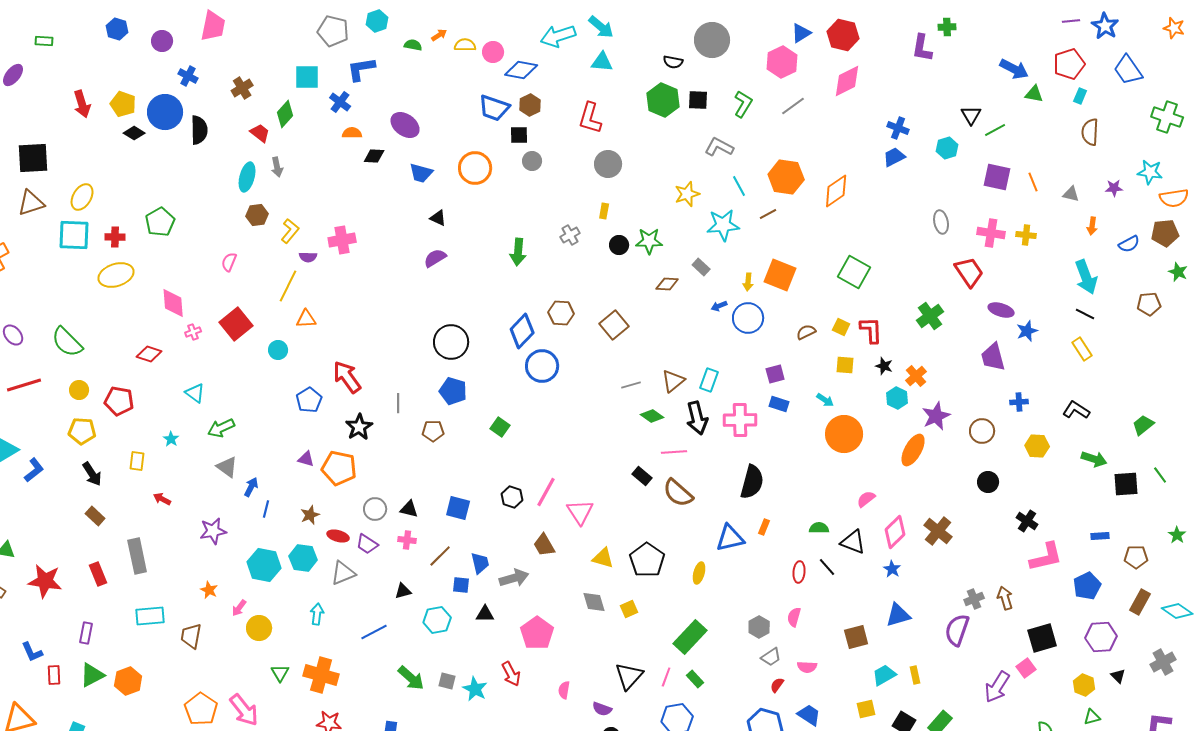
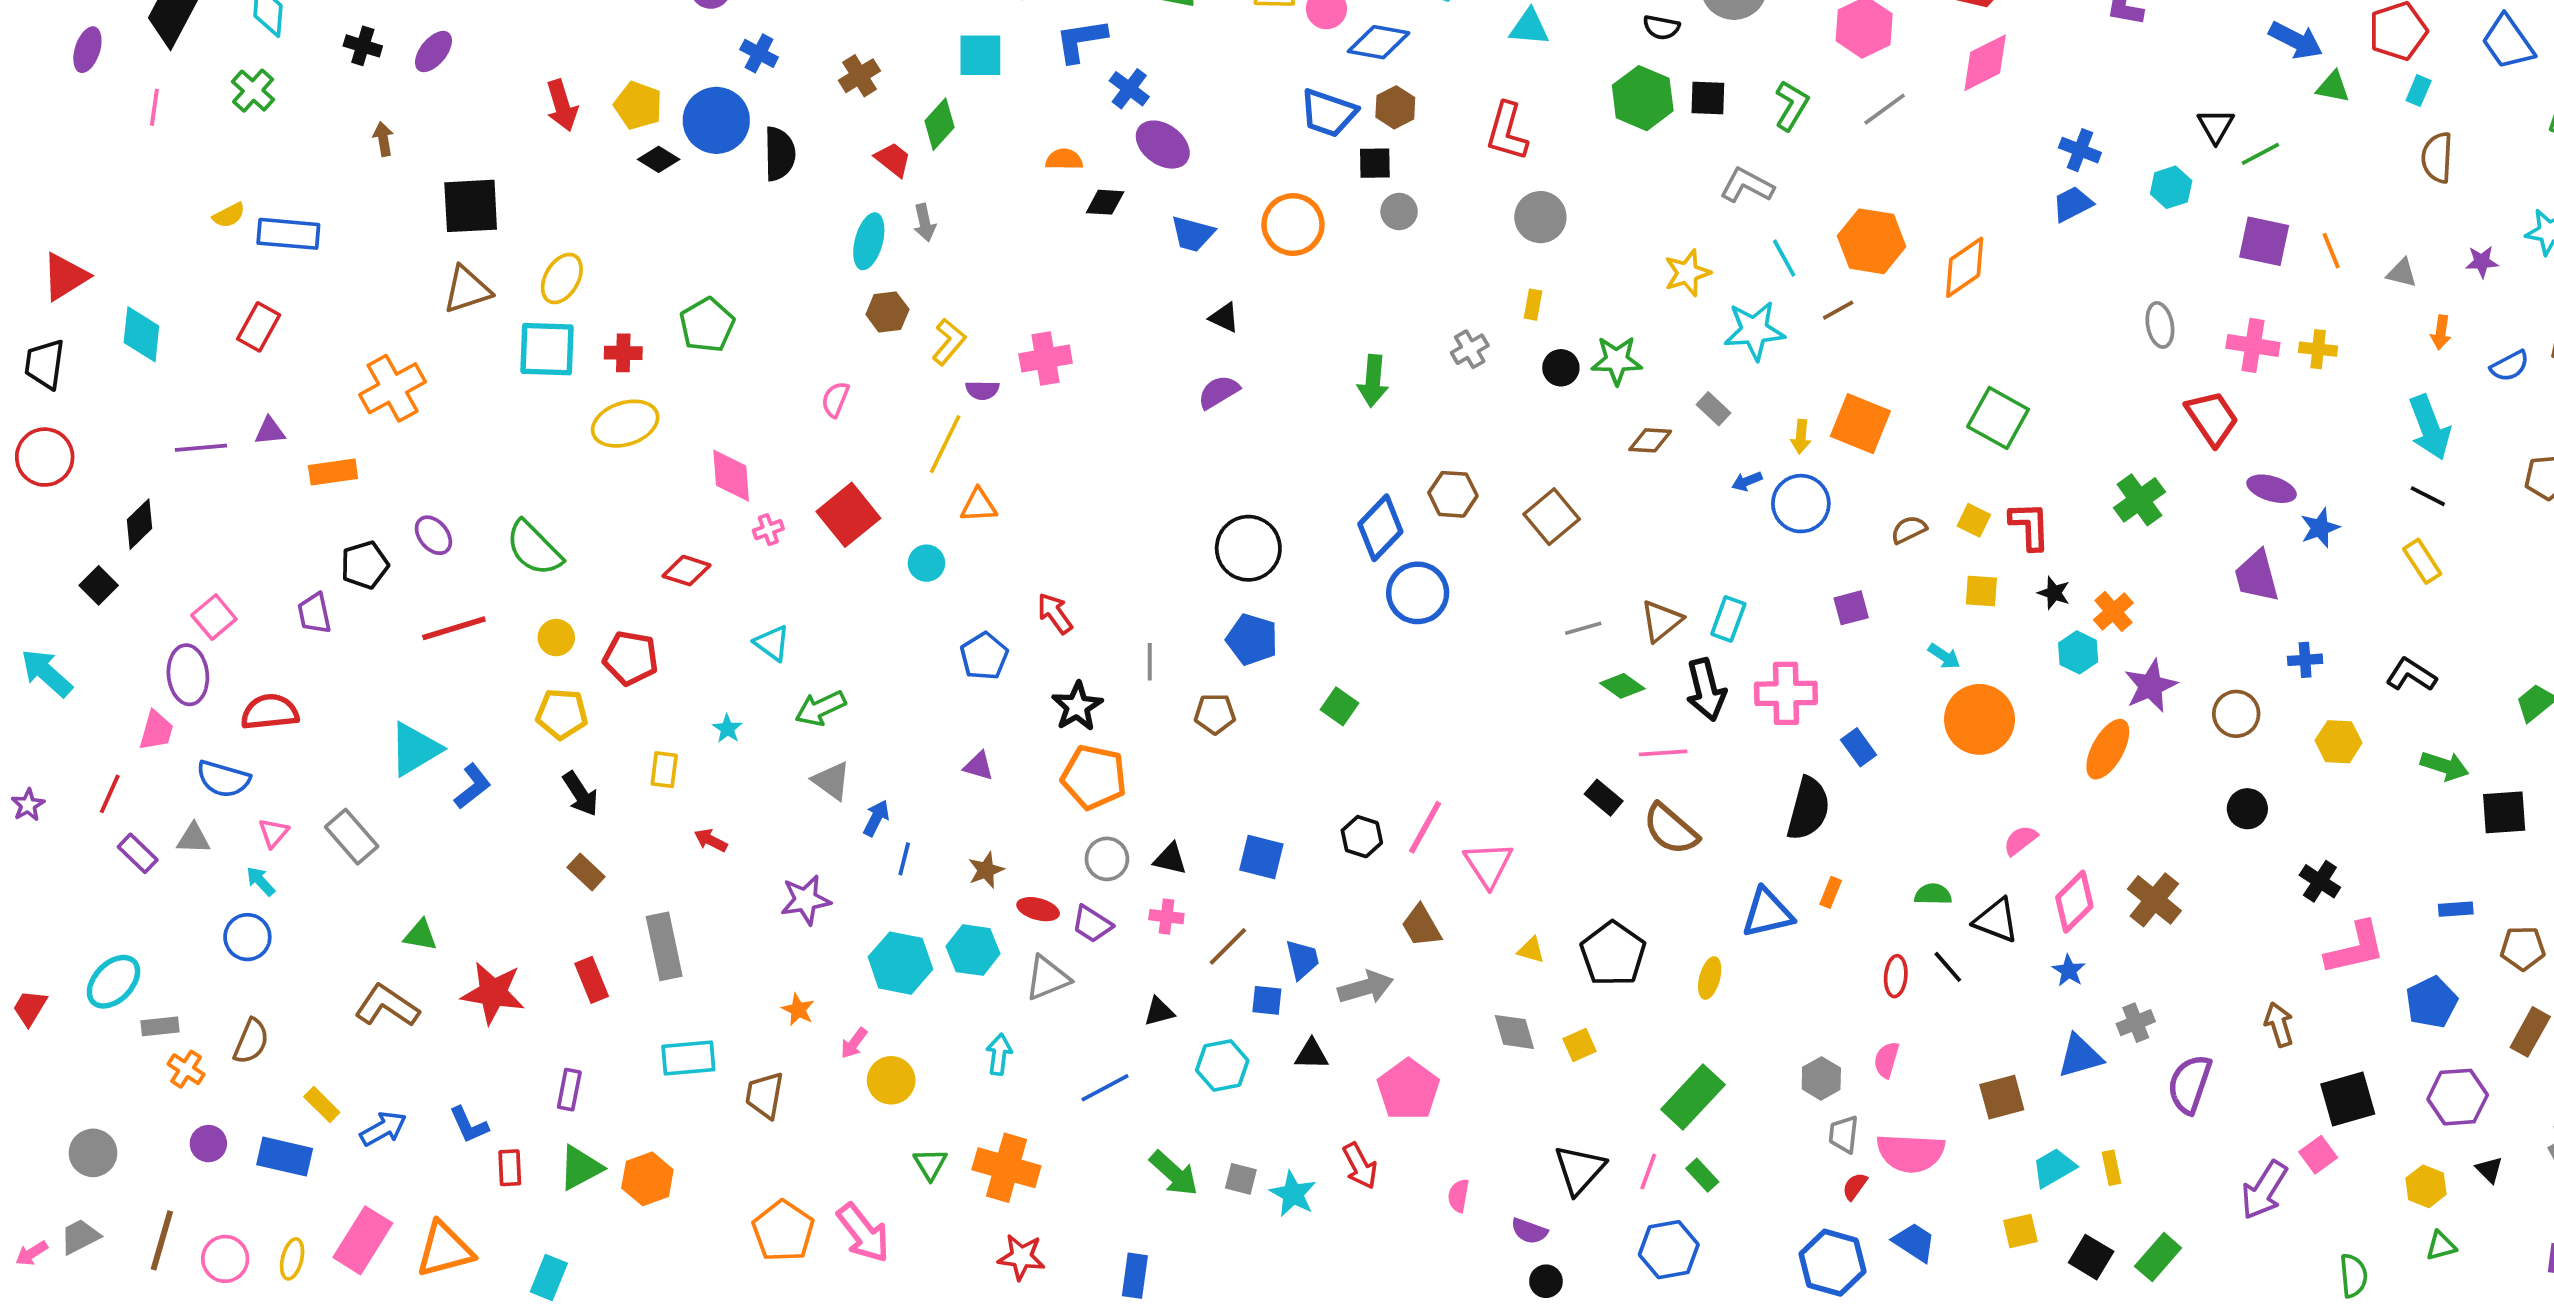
blue cross: (340, 102) -> (1129, 89), moved
red arrow: (347, 377) -> (1055, 613), size x0.7
blue rectangle: (779, 404) -> (1859, 747), moved, turned 36
orange pentagon: (339, 468) -> (1094, 777), moved
yellow triangle: (603, 558) -> (1531, 950), size x0.7
gray cross: (974, 599) -> (2136, 1023), moved
gray trapezoid: (771, 657) -> (1844, 1134), turned 130
pink semicircle: (807, 667) -> (1911, 1153), size x1.8

